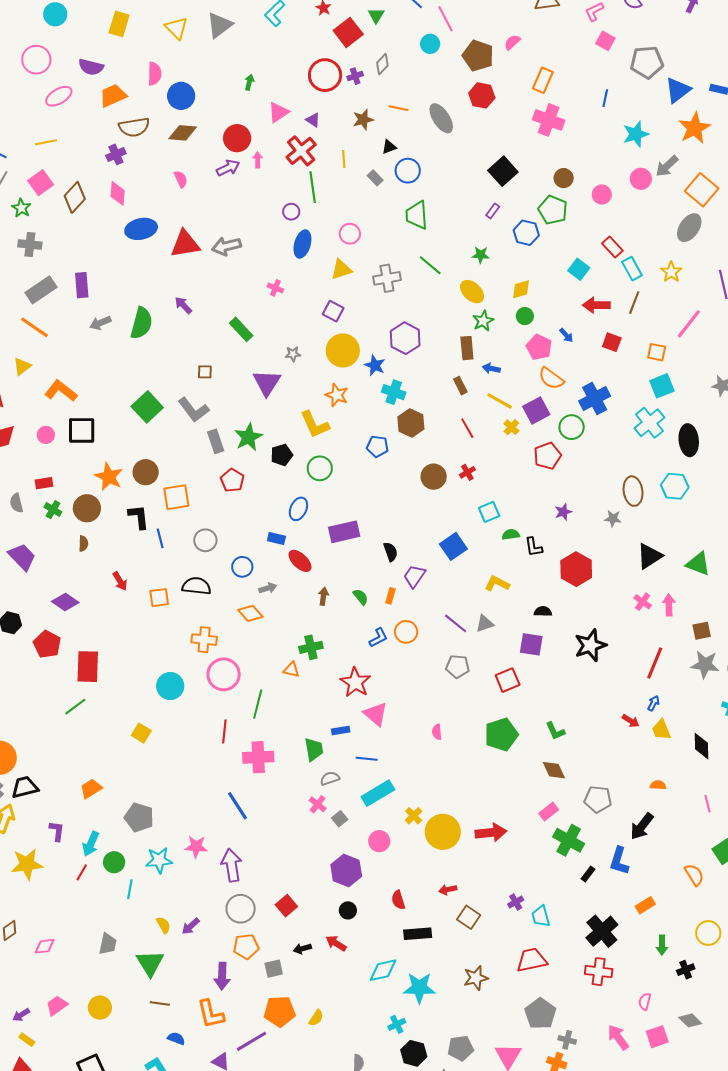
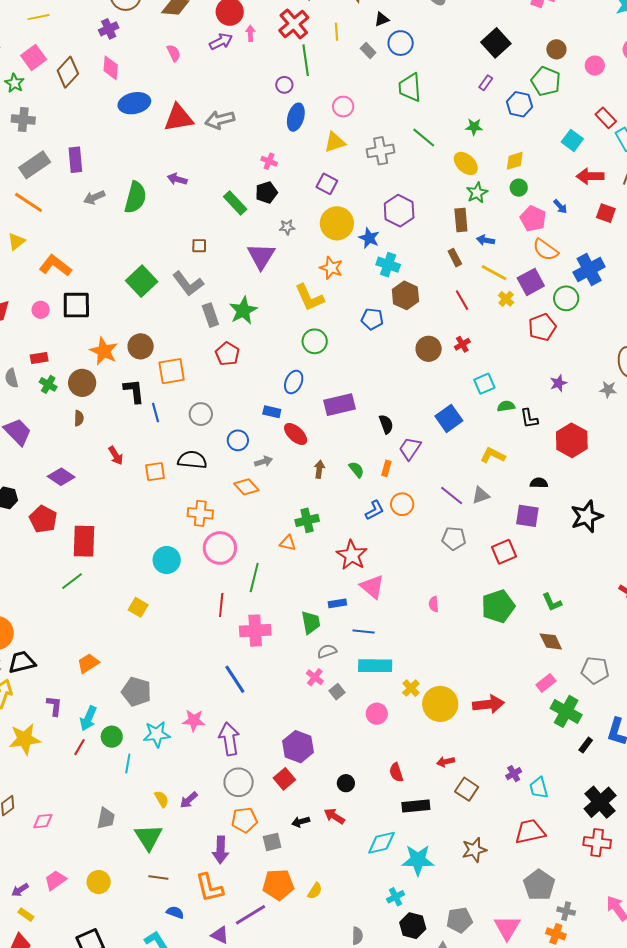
purple arrow: (183, 305) -> (177, 179), turned -30
black pentagon: (282, 455) -> (266, 193), moved
cyan rectangle: (378, 793) -> (375, 666), turned 32
purple hexagon: (346, 870) -> (298, 747), moved

